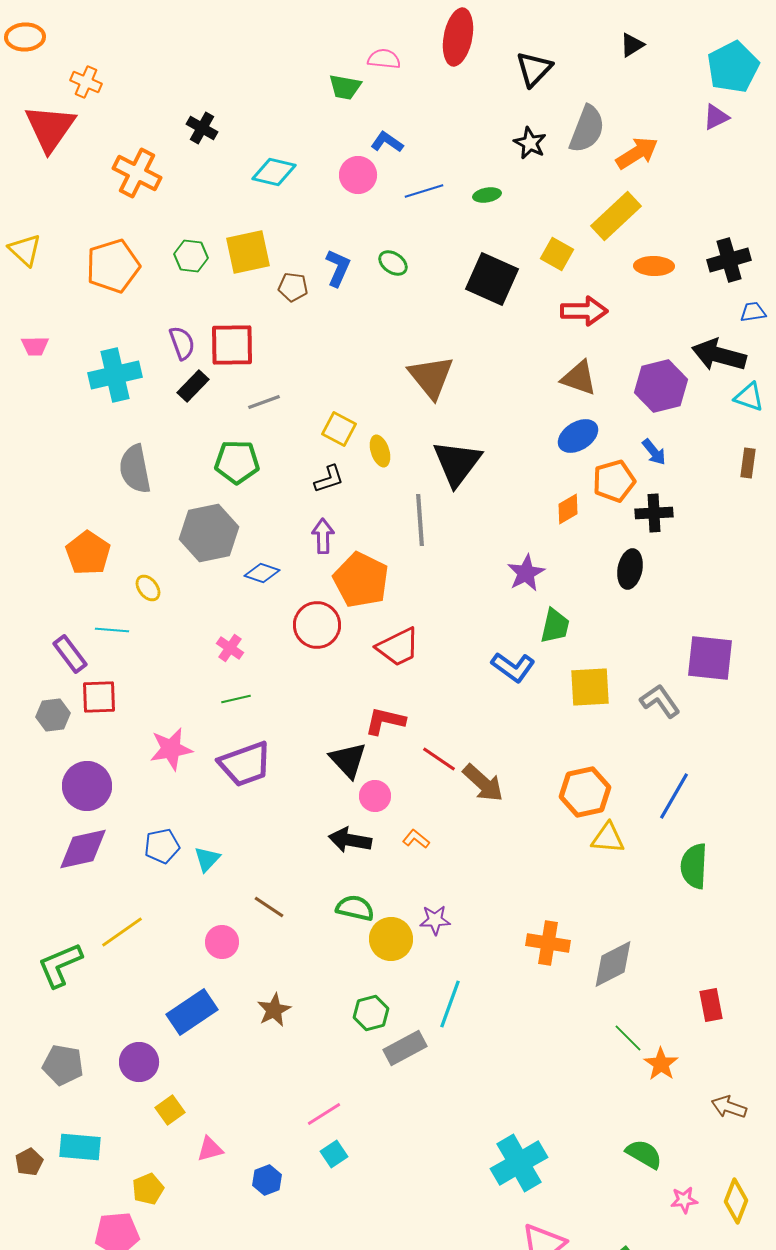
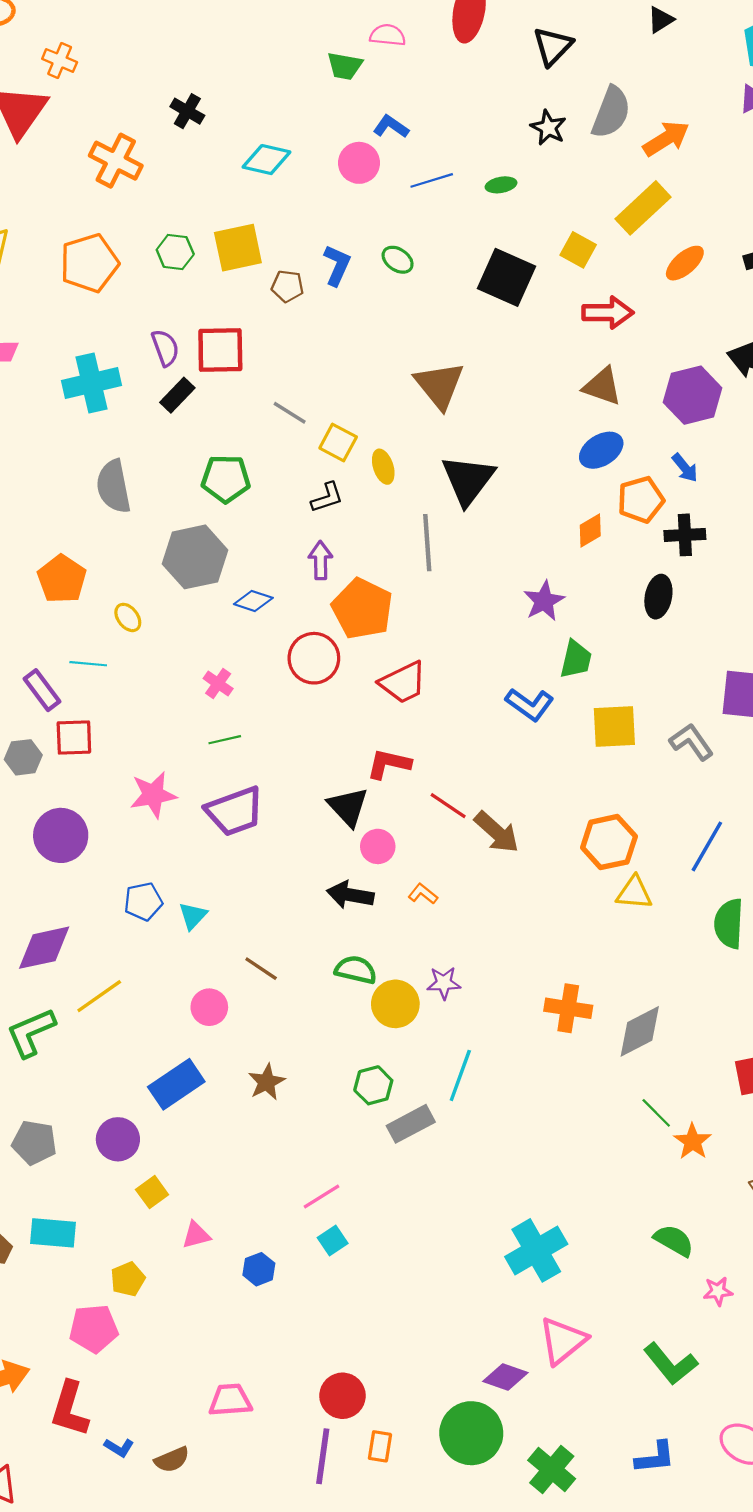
orange ellipse: (654, 266) -> (685, 263), turned -42
gray line: (264, 402) -> (290, 413), moved, turned 52
purple diamond: (83, 849) -> (44, 948), moved

